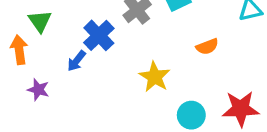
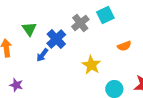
green triangle: (40, 21) -> (29, 29), moved
purple star: (38, 90) -> (16, 85), moved

